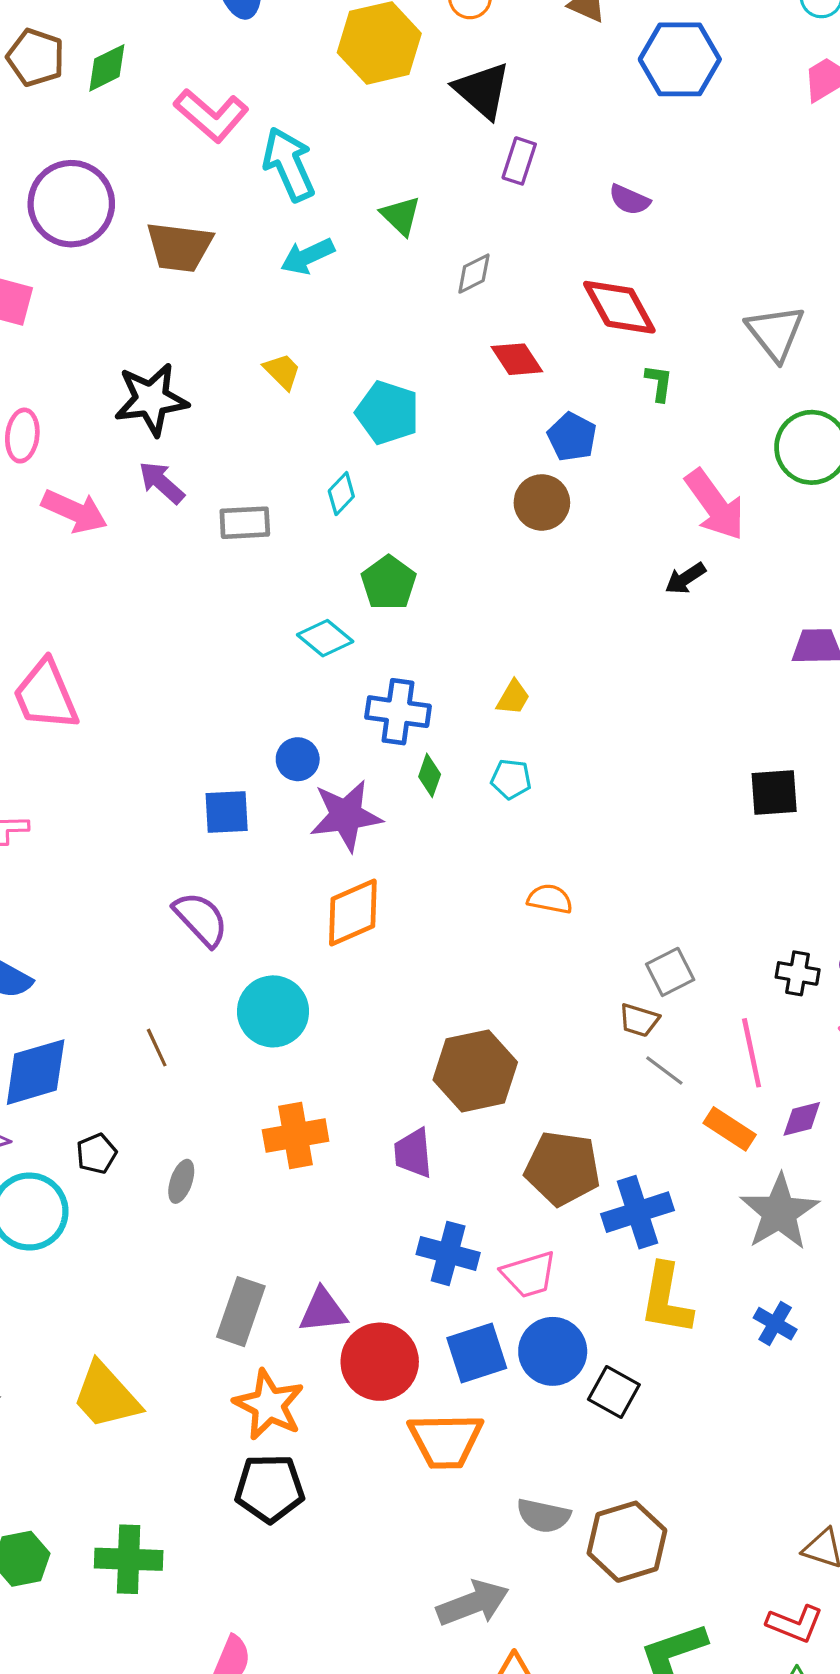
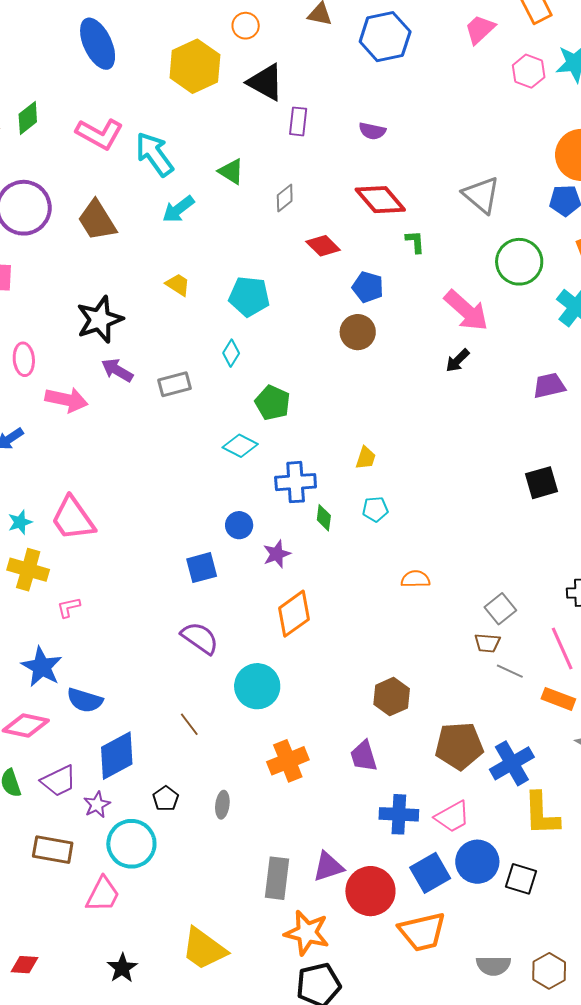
brown trapezoid: (179, 247) -> (97, 220), turned 63
purple star: (346, 816) -> (277, 554), size x0.6
brown hexagon: (475, 1071) -> (392, 697), size x0.7
brown hexagon: (627, 1542) -> (549, 971), size x0.7

